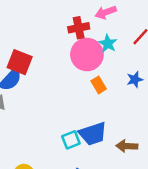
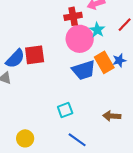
red square: (20, 62) -> (35, 55), moved, turned -30
orange rectangle: (99, 85) -> (104, 62), moved, size x1.5
blue trapezoid: (93, 134) -> (84, 70), moved

